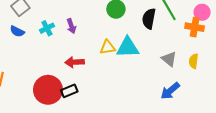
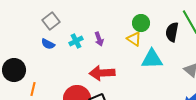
yellow triangle: (107, 47) -> (134, 39), moved, turned 42
red arrow: (75, 62) -> (102, 73), size x1.4

